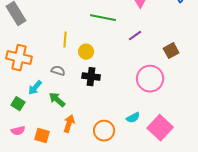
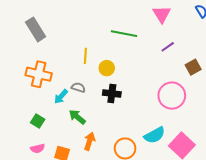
purple line: (135, 36) -> (168, 47), moved
cyan arrow: (35, 88) -> (61, 97), moved
cyan semicircle: (133, 118) -> (155, 135), size x1.5

